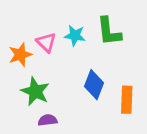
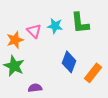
green star: (35, 91) -> (14, 66), moved
orange rectangle: (127, 100) -> (93, 73), turned 36

